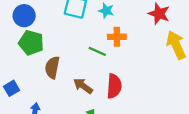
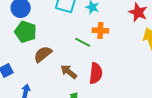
brown semicircle: (52, 67) -> (43, 54), turned 36

